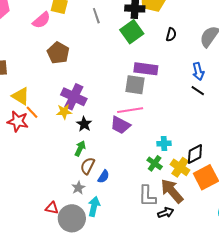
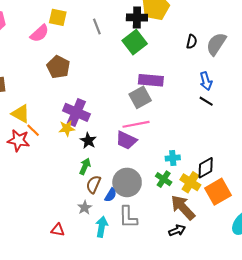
black semicircle: (171, 35) -> (192, 42), moved
gray square: (135, 85) -> (140, 97), turned -35
gray L-shape: (147, 196) -> (128, 217), moved
gray circle: (72, 218) -> (127, 182), moved

